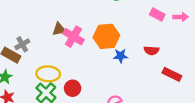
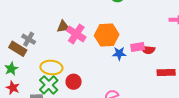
pink rectangle: (157, 14) -> (138, 47), moved, turned -40
gray cross: (22, 44) -> (29, 39), turned -32
red rectangle: (172, 74) -> (166, 73), turned -30

